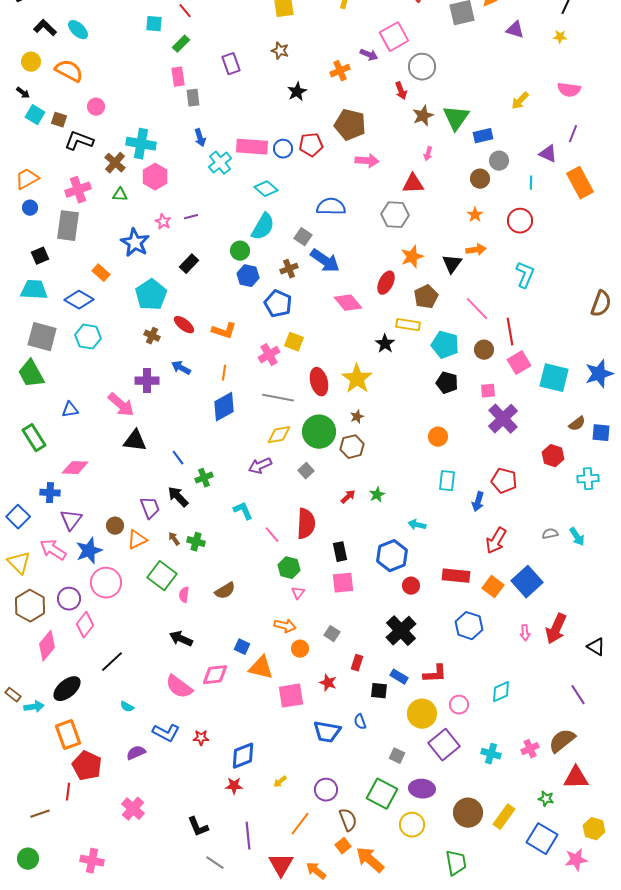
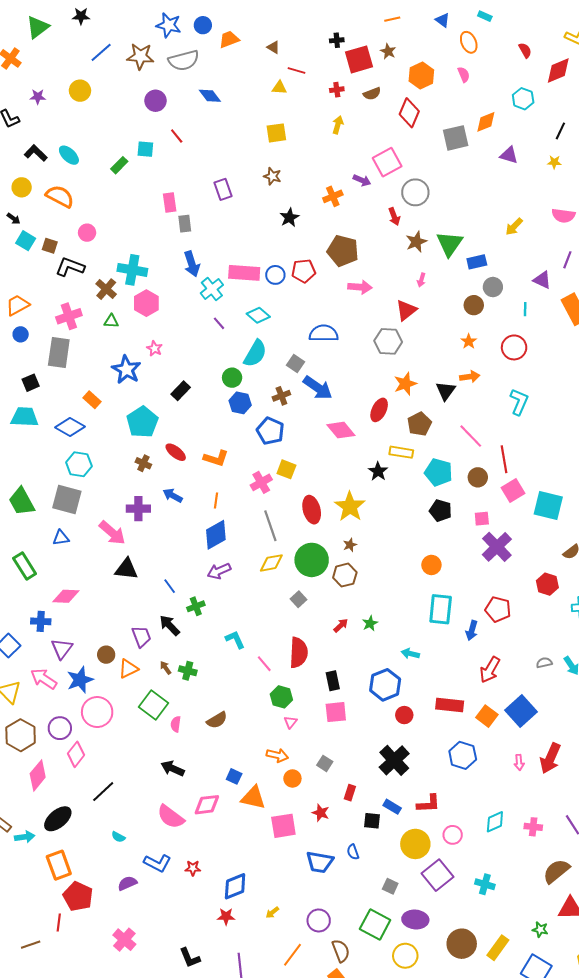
green rectangle: (181, 44) -> (119, 165), moved
blue arrow: (200, 138) -> (192, 264), size x1.4
red triangle: (413, 184) -> (406, 310), turned -35
purple line: (191, 217) -> (219, 323), moved, turned 64
gray square: (42, 337) -> (67, 500), moved
gray line: (278, 398) -> (270, 526), turned 60
purple arrow: (260, 466) -> (219, 571), moved
cyan rectangle: (447, 481) -> (441, 609), size x1.4
pink cross: (530, 749) -> (533, 827), moved, turned 30

